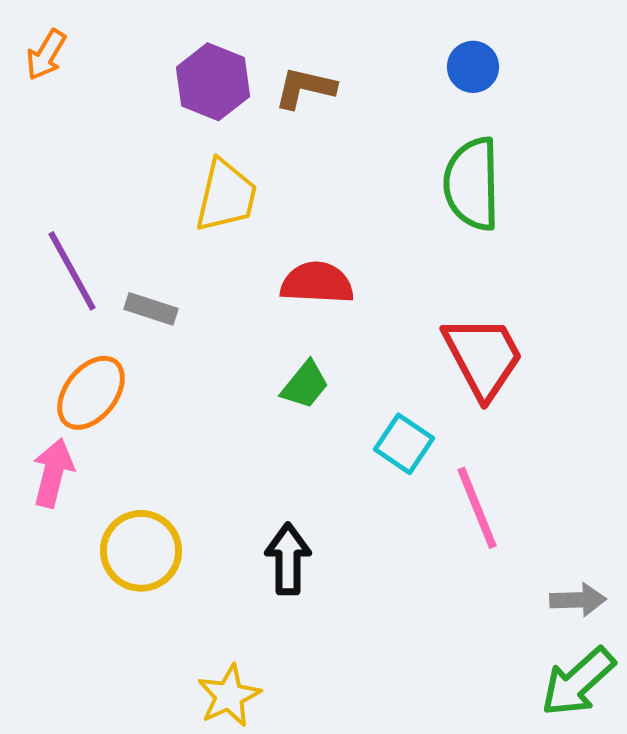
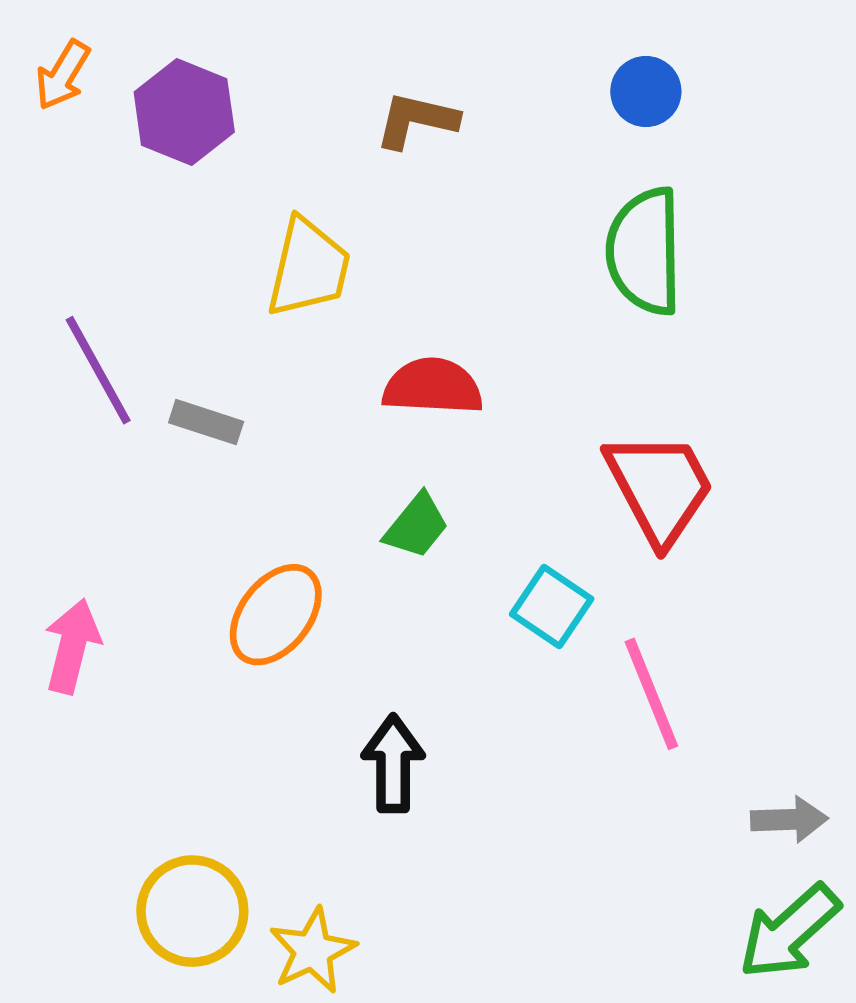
purple hexagon: (213, 82) -> (184, 112), moved
orange ellipse: (91, 393) -> (276, 615), moved
yellow circle: (141, 551) -> (192, 911), moved

